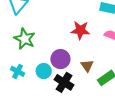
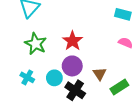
red star: (80, 30) -> (72, 41), moved, turned 30

